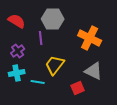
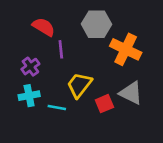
gray hexagon: (53, 19) -> (97, 24), moved
red semicircle: (17, 21) -> (44, 27), moved
red square: (78, 88) -> (104, 104), moved

